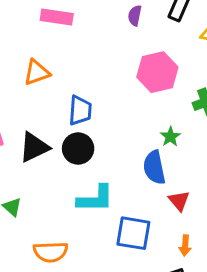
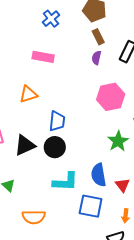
green star: (170, 137) -> (118, 141), size x1.5
blue semicircle: (154, 167) -> (99, 175), moved

